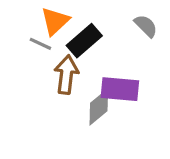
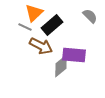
brown arrow: (66, 75) -> (41, 46), turned 110

